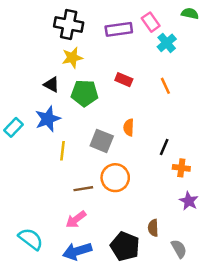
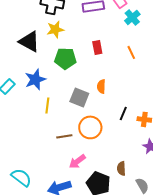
red rectangle: (124, 80) -> (97, 47), turned 56
black triangle: (51, 85) -> (29, 41), moved, size x1.6
black line: (164, 147) -> (123, 113), moved
pink arrow: (76, 219) -> (77, 161), moved

